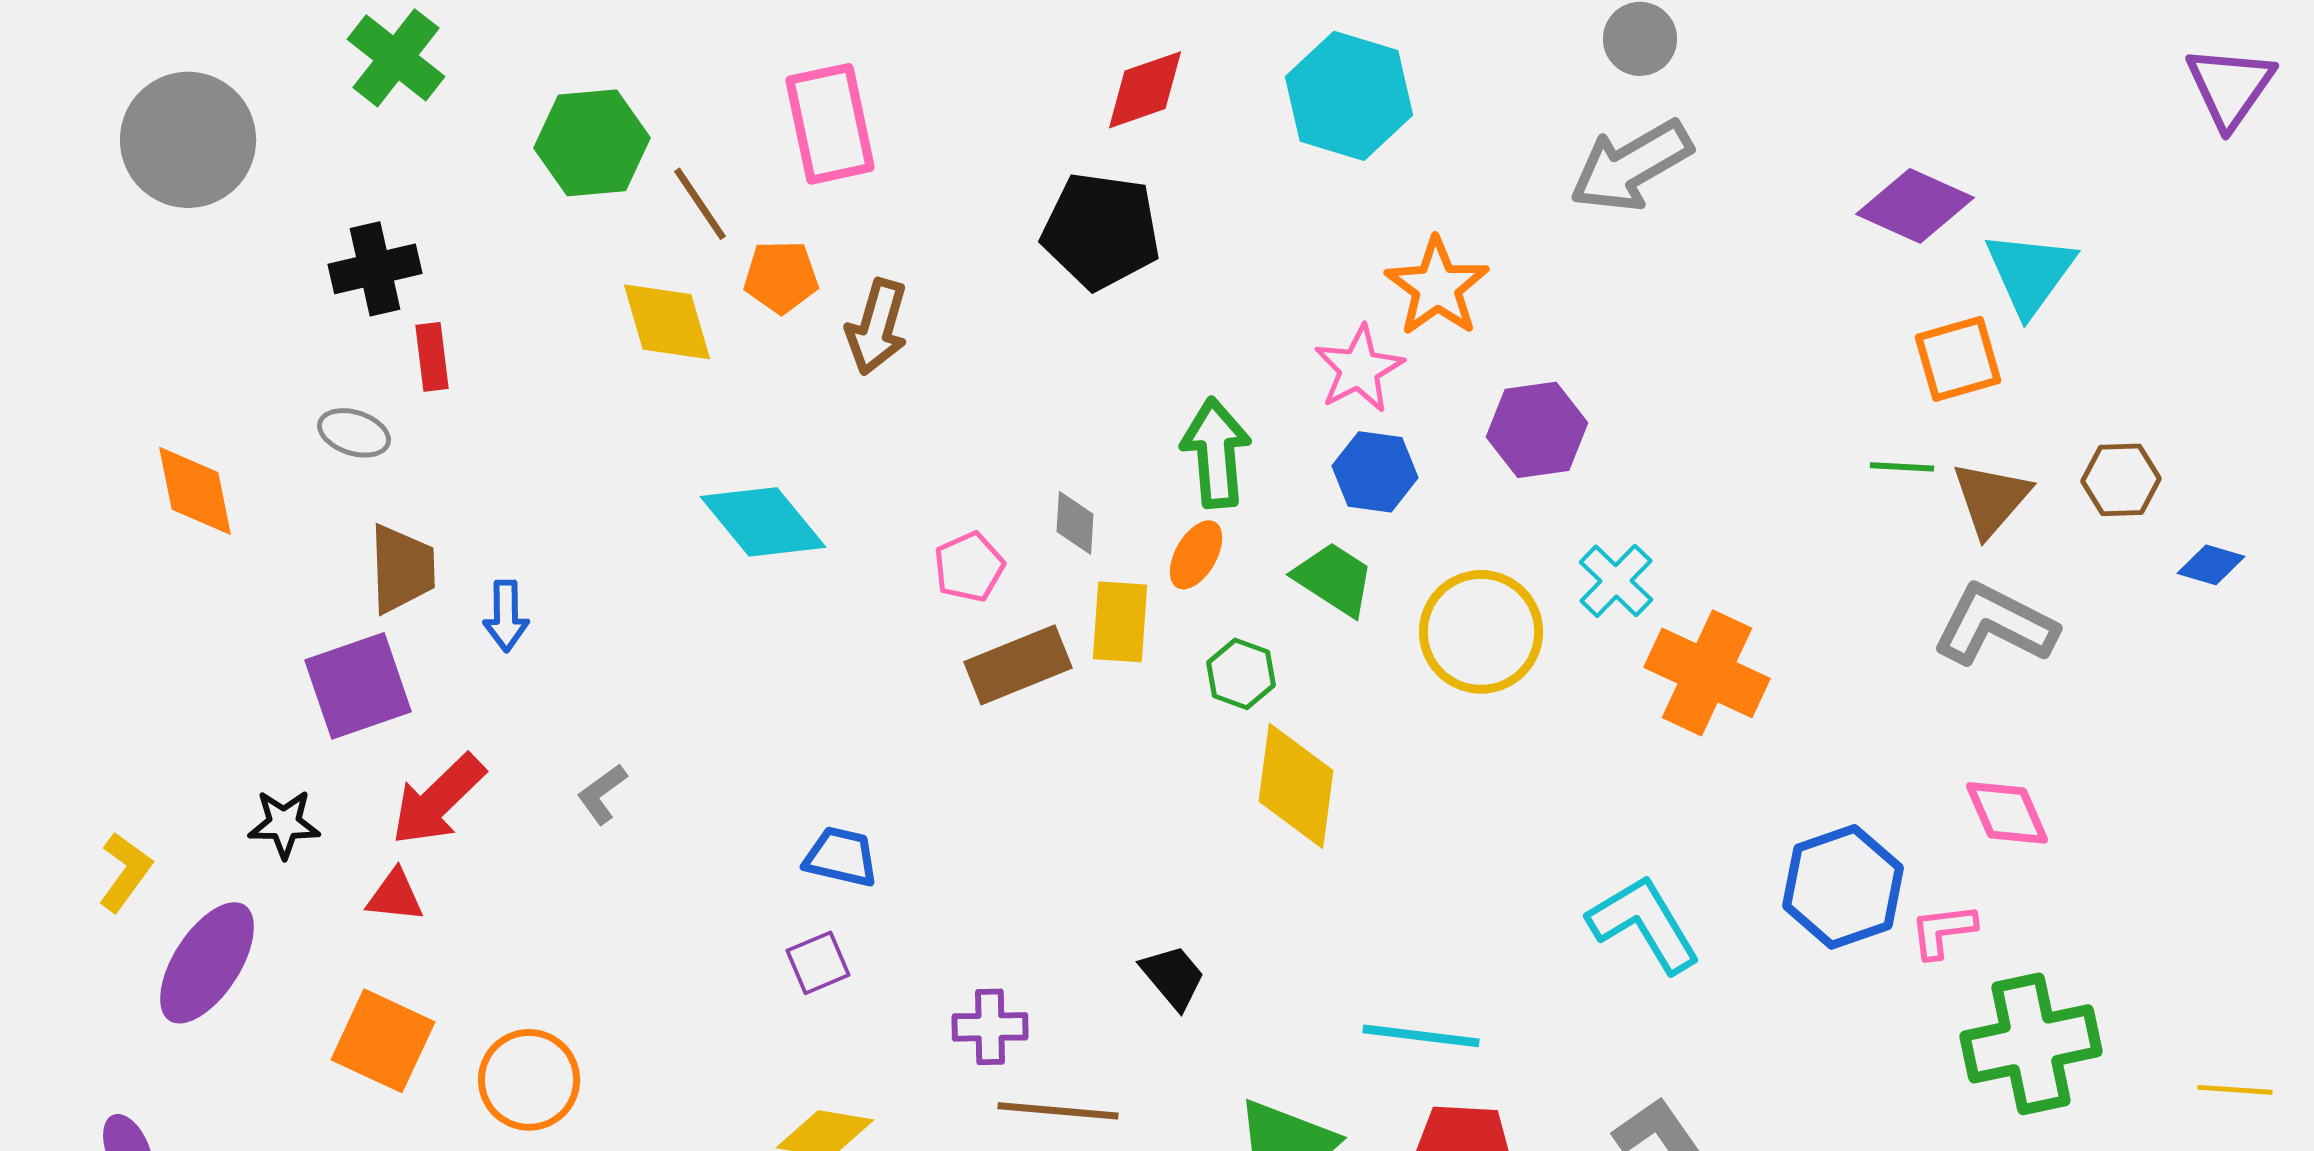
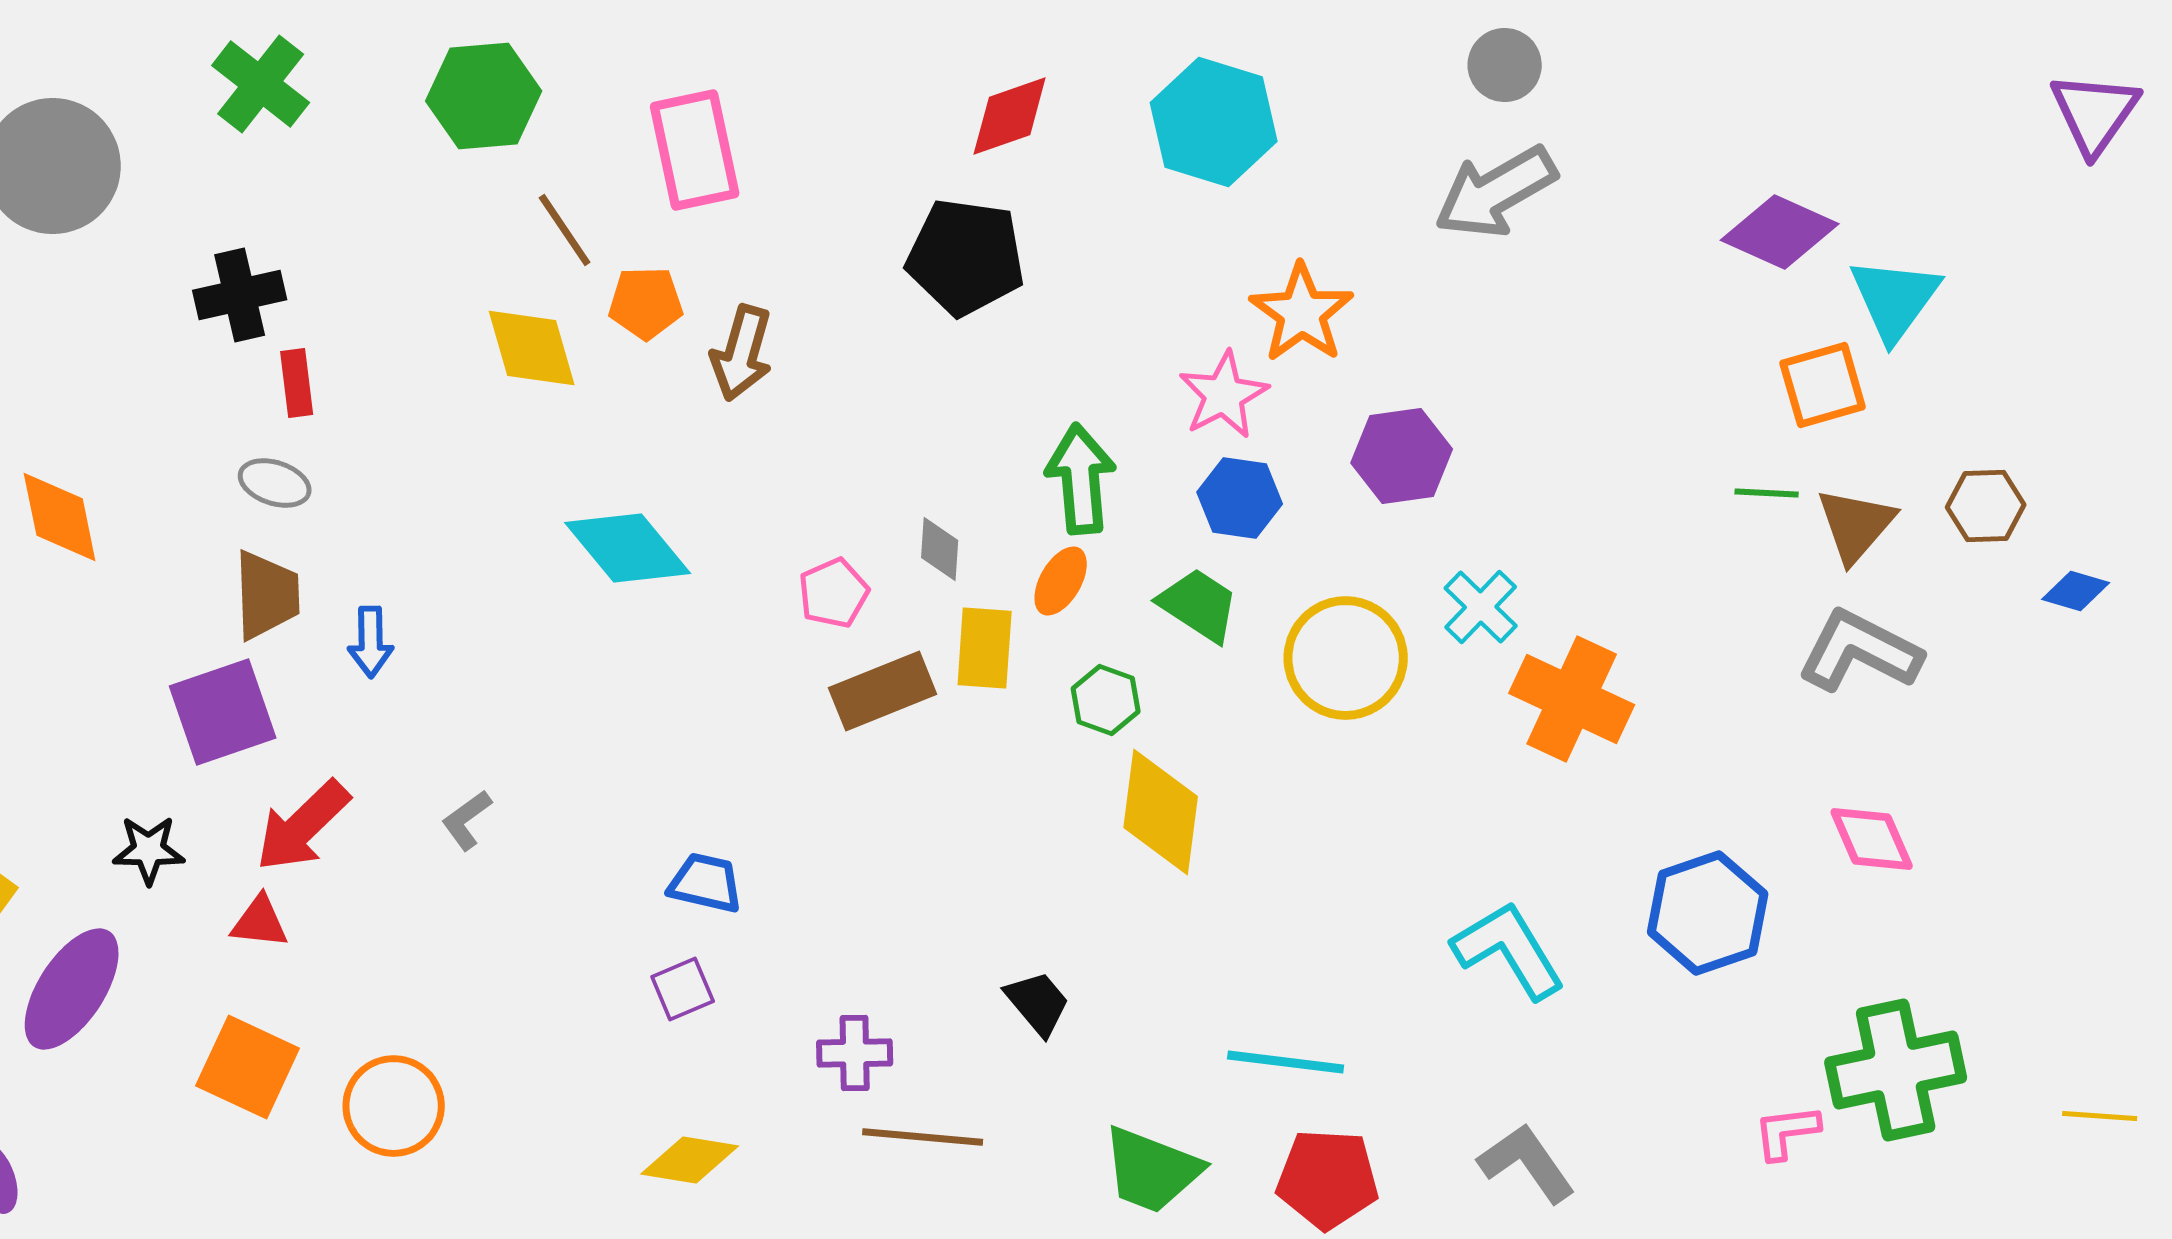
green hexagon: (592, 143) -> (484, 96), moved
gray ellipse: (354, 433) -> (275, 483), moved
pink L-shape: (1943, 931) -> (1787, 1132), moved

